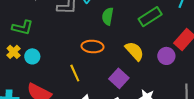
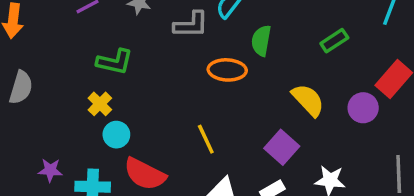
green rectangle: (150, 17) -> (334, 41), size x0.7
orange ellipse: (93, 47) -> (227, 70), moved
cyan circle: (32, 56) -> (116, 135), moved

